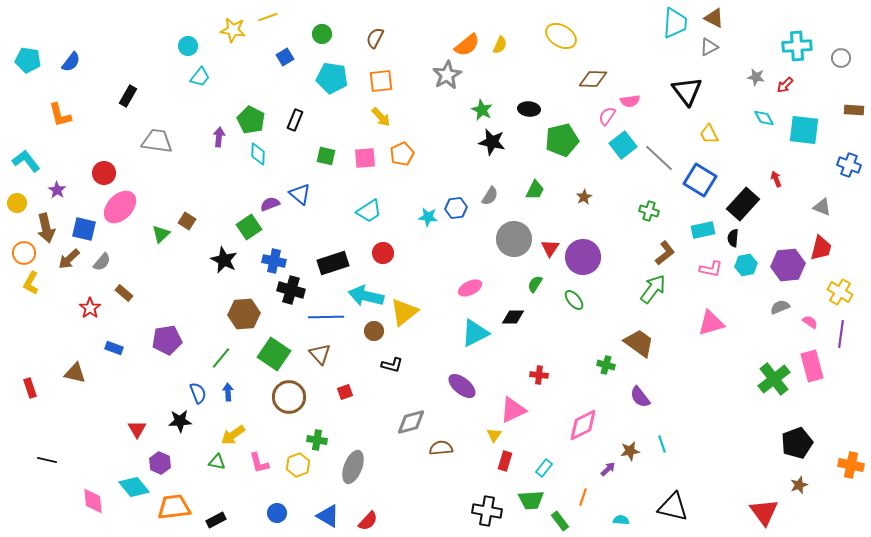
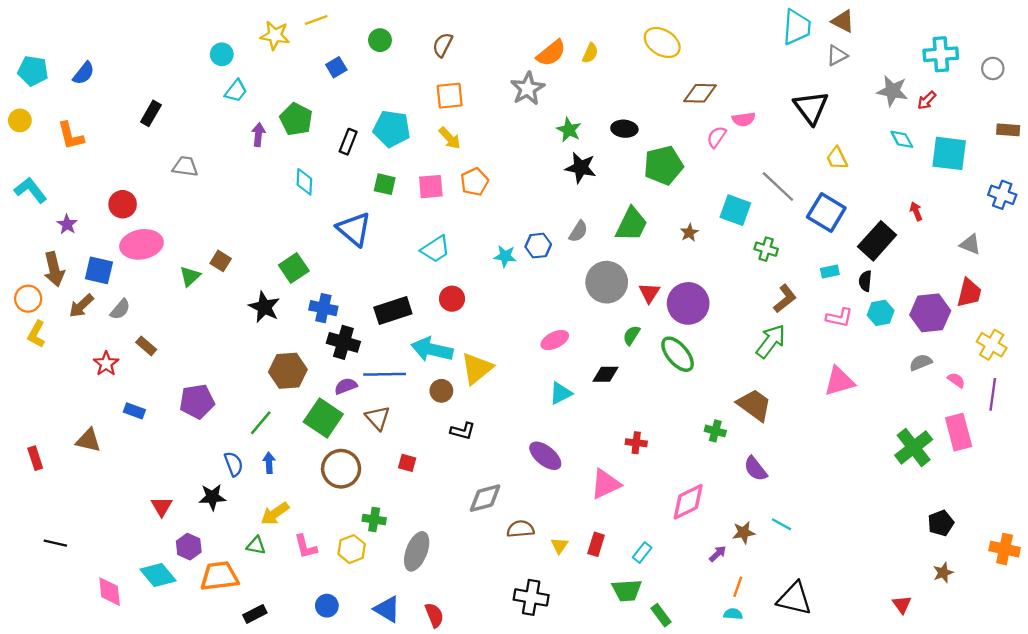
gray star: (756, 77) -> (892, 91), size x1.5
cyan pentagon: (332, 78) -> (392, 129), moved
green pentagon: (251, 120) -> (296, 119), moved
purple arrow: (219, 137) -> (258, 135), moved
gray trapezoid: (157, 141) -> (185, 166), size x0.7
cyan square: (623, 145) -> (735, 210), moved, turned -32
green trapezoid: (535, 190) -> (631, 224), size x1.5
blue triangle: (300, 194) -> (354, 229), size x1.4
yellow circle: (17, 203) -> (20, 120), moved
purple semicircle: (270, 204) -> (346, 386), moved
pink ellipse: (120, 207) -> (141, 244), turned 36
cyan rectangle: (703, 230) -> (830, 272), size x0.7
green ellipse: (574, 300) -> (678, 354), size x1.5
cyan triangle: (475, 333) -> (561, 393), size x0.7
red square: (345, 392) -> (407, 463), turned 35
yellow triangle: (494, 435) -> (559, 545), moved
black pentagon: (797, 443) -> (941, 523), size x0.7
cyan line: (662, 444) -> (781, 524), turned -42
orange line: (583, 497) -> (738, 587), moved
orange trapezoid: (174, 507) -> (219, 576), moved
black cross: (487, 511) -> (531, 597), moved
red triangle: (764, 512) -> (902, 605), size x0.6
red semicircle: (368, 521) -> (434, 615), turned -65

